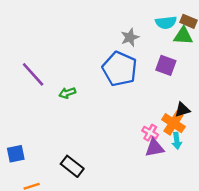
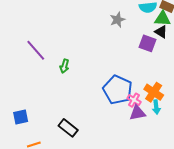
blue pentagon: (120, 69) -> (118, 90), moved
green arrow: (67, 93) -> (64, 66), turned -56
black triangle: (182, 110) -> (161, 32), moved, turned 48

